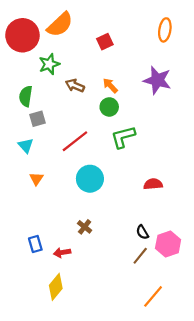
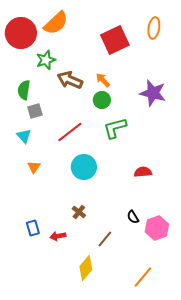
red square: (105, 42) -> (115, 40), moved, size x1.8
purple star: (157, 80) -> (153, 93), moved
brown arrow: (75, 86) -> (70, 80), size x1.4
brown line: (140, 256) -> (105, 239), moved
yellow diamond: (56, 287) -> (86, 268), moved

